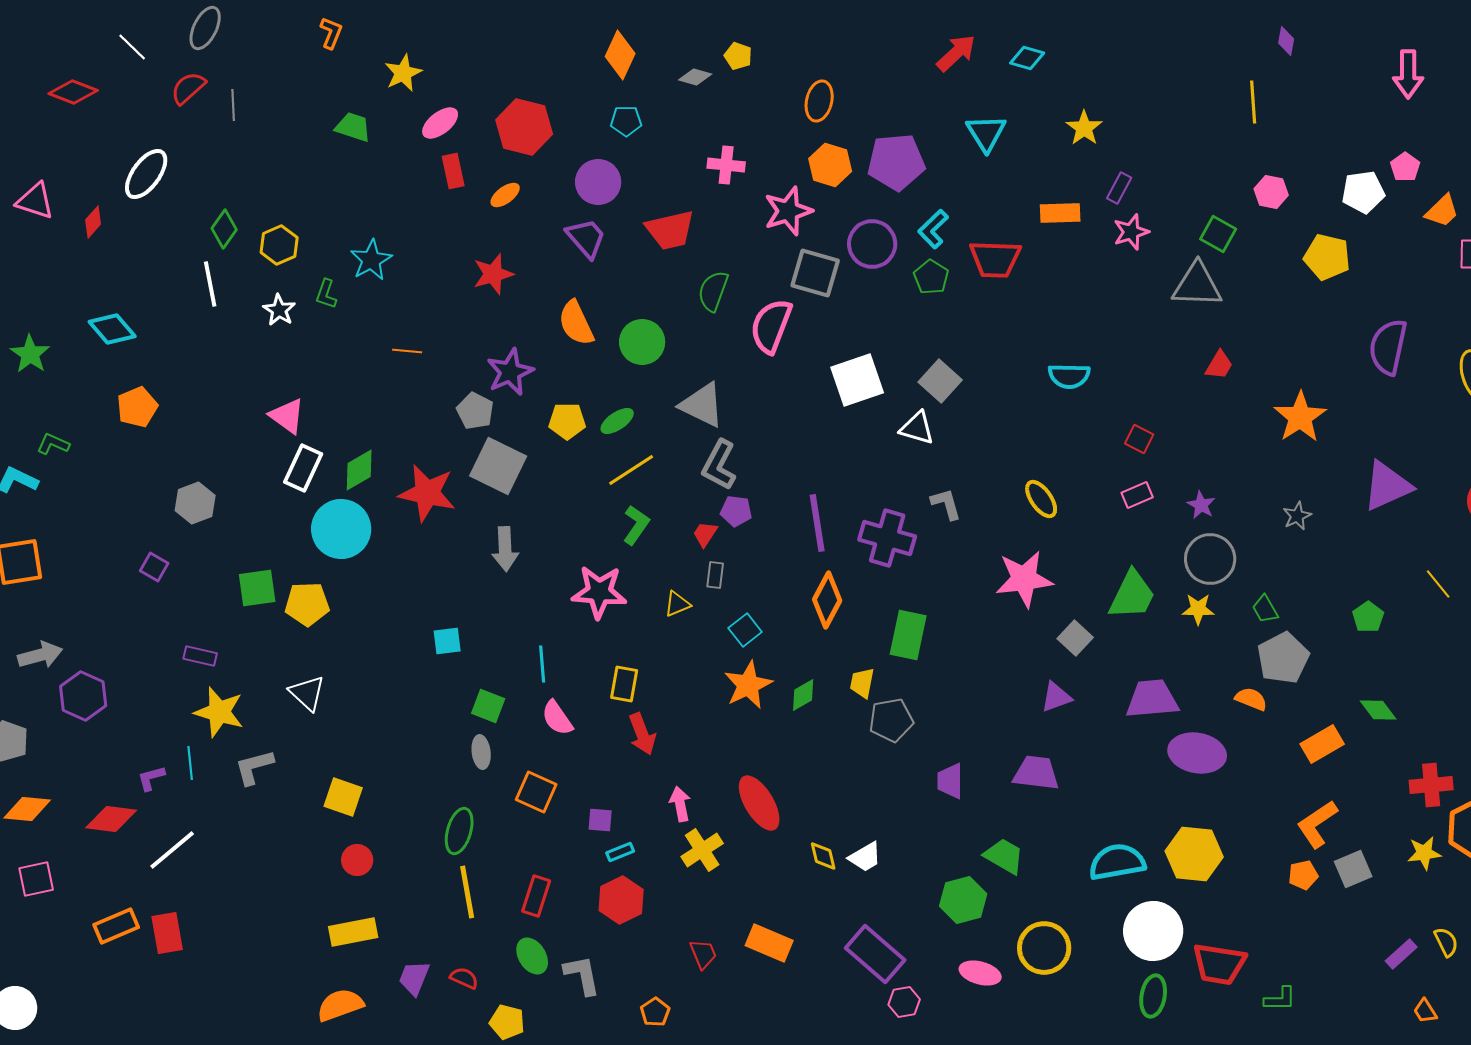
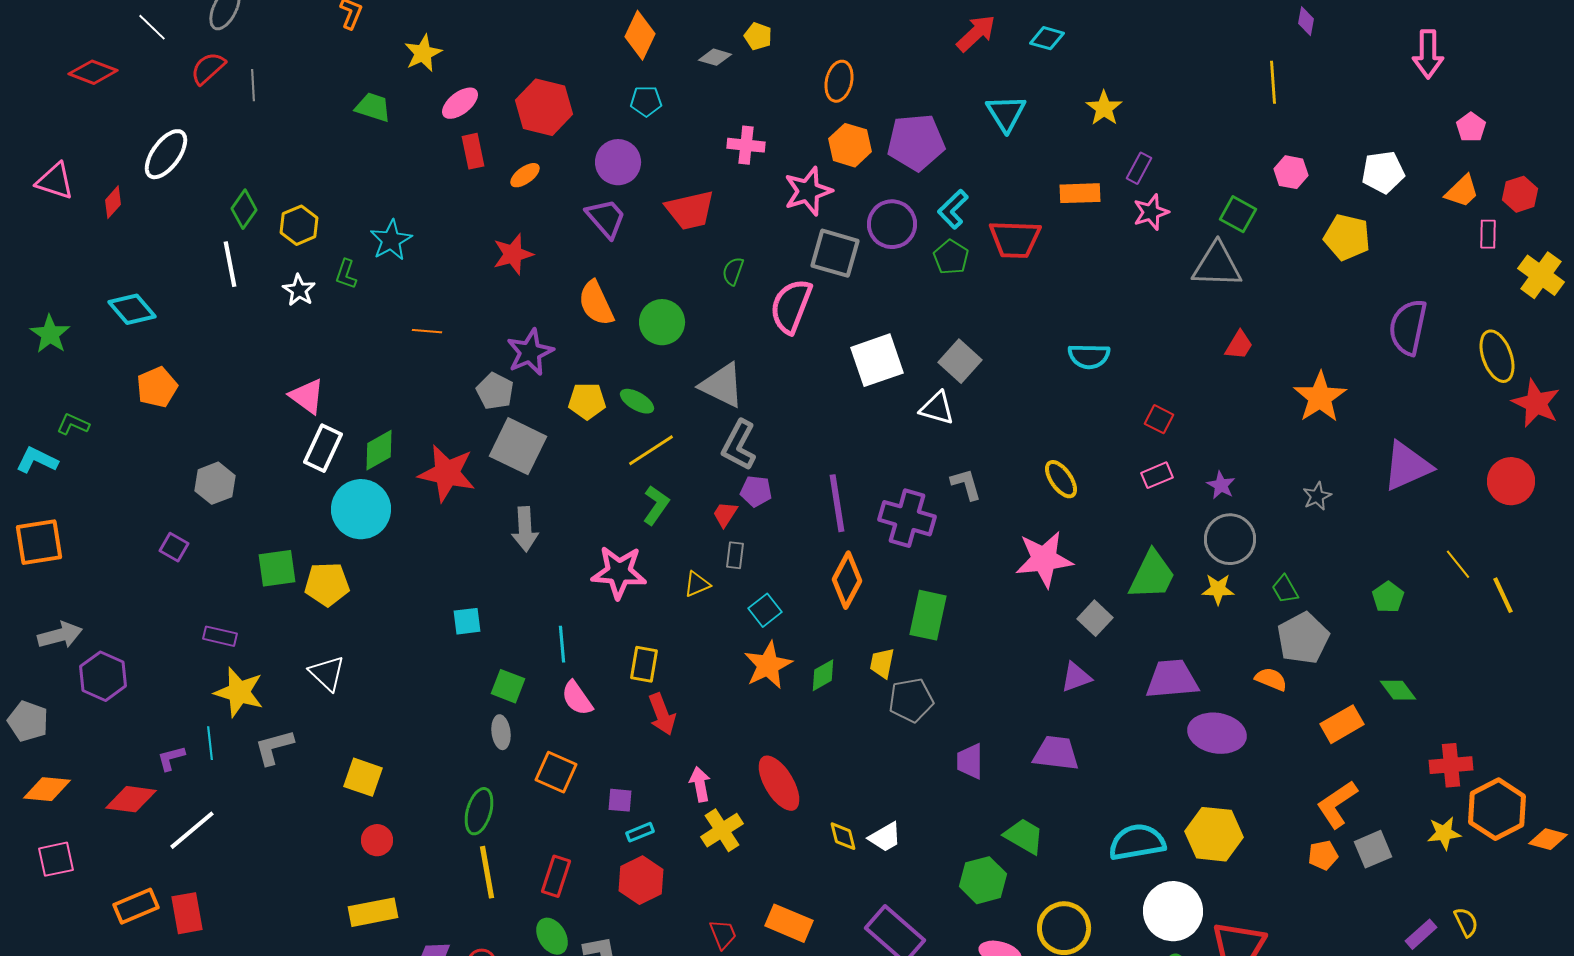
pink pentagon: (1405, 167) -> (1471, 127), moved
green semicircle: (713, 291) -> (733, 271), size x0.7
green ellipse: (617, 421) -> (637, 401), turned 64

